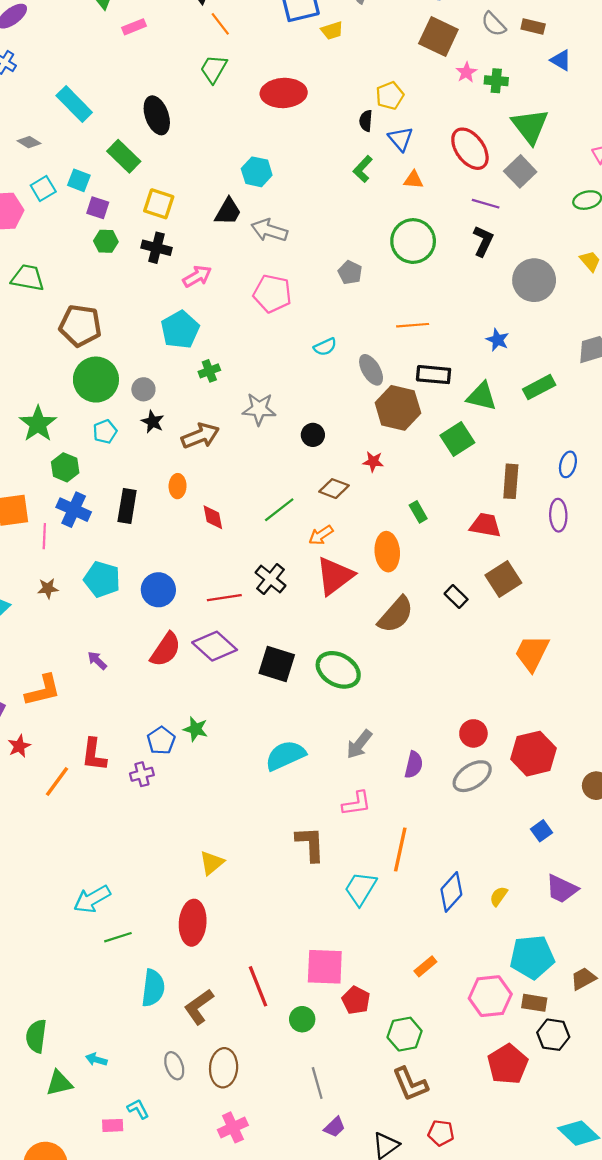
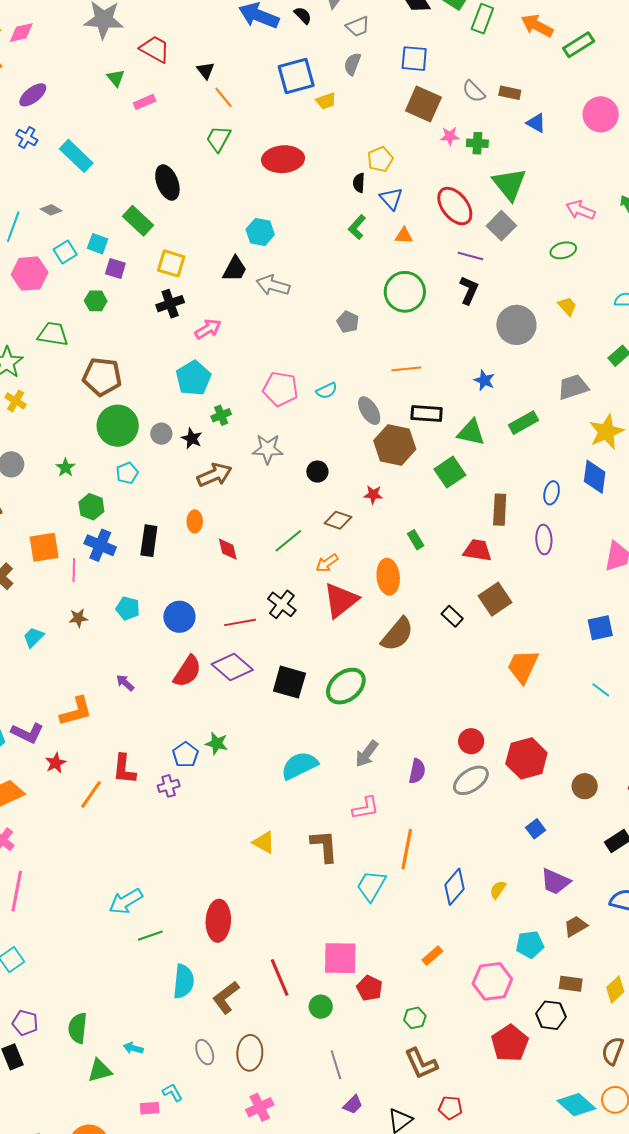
pink star: (466, 72) -> (450, 136), turned 30
cyan rectangle: (74, 104) -> (76, 156), moved
green hexagon: (106, 241) -> (96, 301), moved
black cross: (156, 248) -> (170, 304), turned -32
pink pentagon: (272, 294) -> (280, 389), moved
black star: (153, 422) -> (192, 438), moved
green star: (38, 424) -> (66, 468), size x0.6
cyan pentagon: (102, 579) -> (128, 608), size x0.7
green ellipse: (338, 670) -> (346, 686), turned -66
yellow triangle: (212, 863) -> (264, 842), moved, turned -50
cyan pentagon: (532, 957) -> (530, 945), size x0.7
brown trapezoid: (583, 979) -> (576, 926), moved
brown rectangle: (534, 1003) -> (571, 984), moved
green hexagon: (405, 1034) -> (415, 1018), size x0.7

